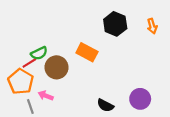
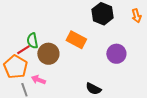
green semicircle: (39, 53) -> (32, 41), turned 105
purple circle: (140, 99) -> (116, 54), moved

